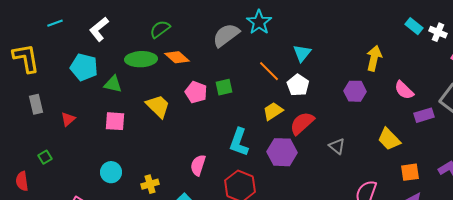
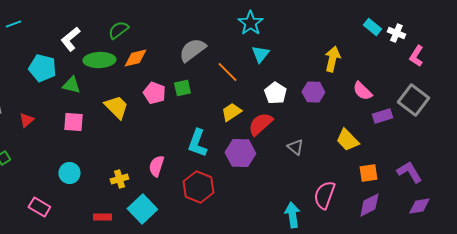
cyan star: (259, 22) -> (250, 23), moved
white L-shape: (99, 29) -> (70, 39), moved
gray semicircle: (226, 35) -> (192, 50), moved
orange diamond: (177, 57) -> (135, 58), turned -55
white pentagon: (298, 85) -> (275, 93), moved
yellow cross: (150, 184) -> (119, 179), moved

